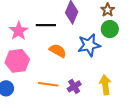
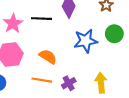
green circle: (110, 29) -> (114, 34), moved
orange semicircle: (58, 51) -> (48, 57), moved

